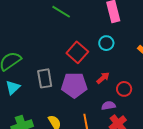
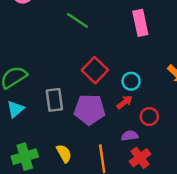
cyan circle: (106, 43) -> (131, 81), moved

